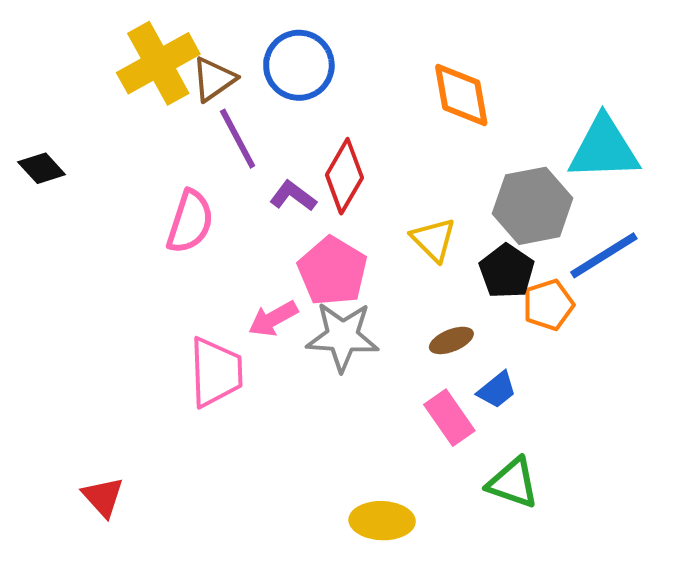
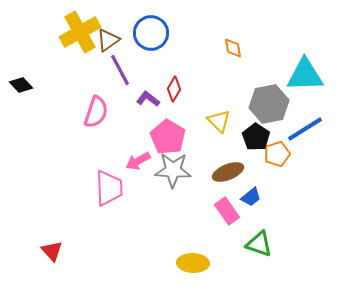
orange diamond: (461, 95) -> (233, 48), size x0.6
red diamond: (344, 176) -> (174, 89), size x0.7
brown ellipse: (451, 340) -> (228, 172), size x1.4

